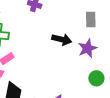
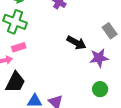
gray rectangle: (91, 19) -> (110, 31), turned -49

